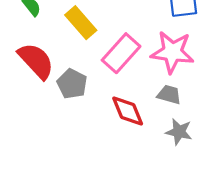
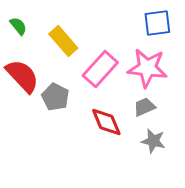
gray trapezoid: (169, 95) -> (144, 107), turned -40

